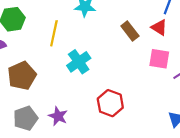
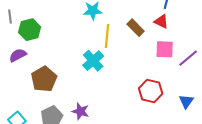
yellow line: (54, 33) -> (107, 36), moved
red hexagon: (110, 103) -> (151, 91), moved

